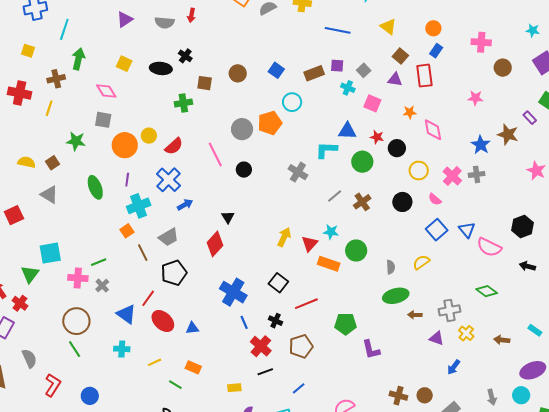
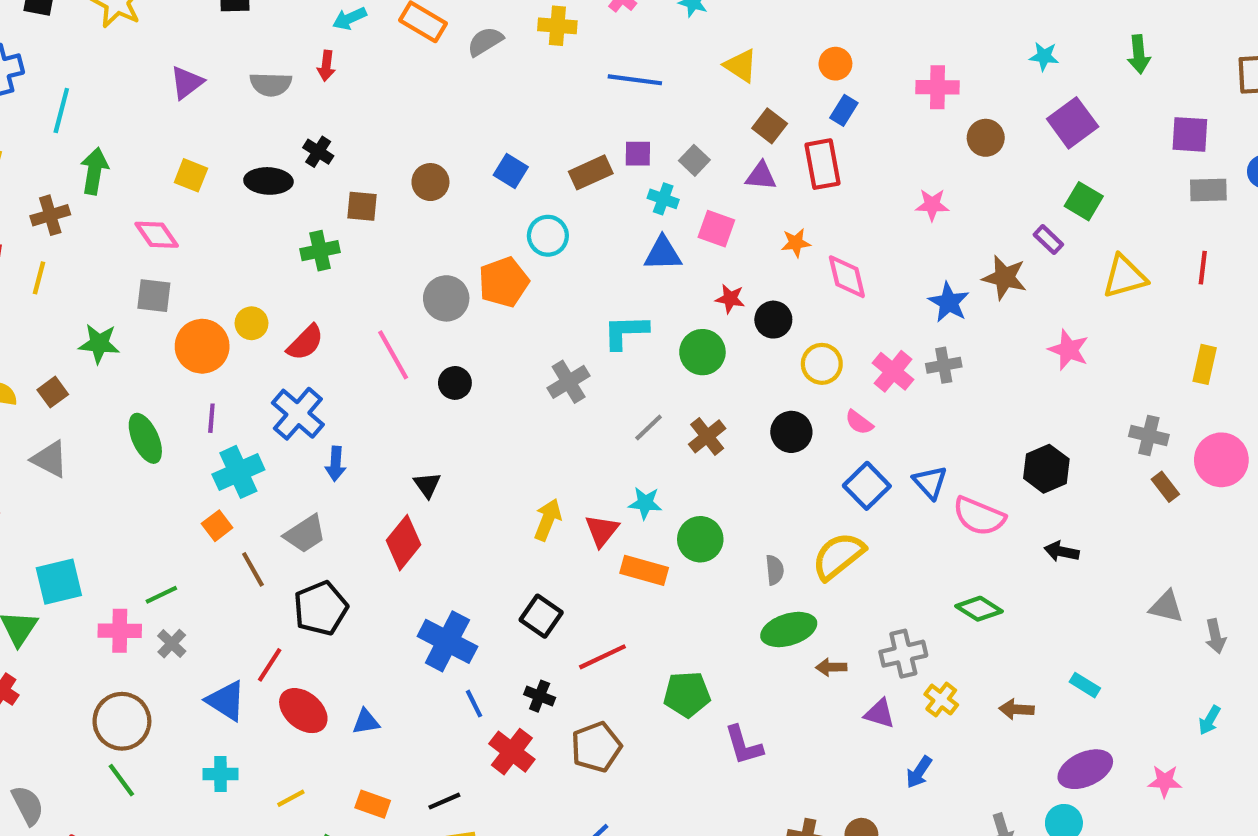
blue triangle: (347, 131) -> (663, 254), moved
gray cross: (298, 172) -> (569, 382), turned 30
blue arrow: (185, 205) -> (336, 464), turned 126
yellow semicircle: (421, 262) -> (838, 556), size x1.5
black line: (265, 372) -> (444, 801), moved

